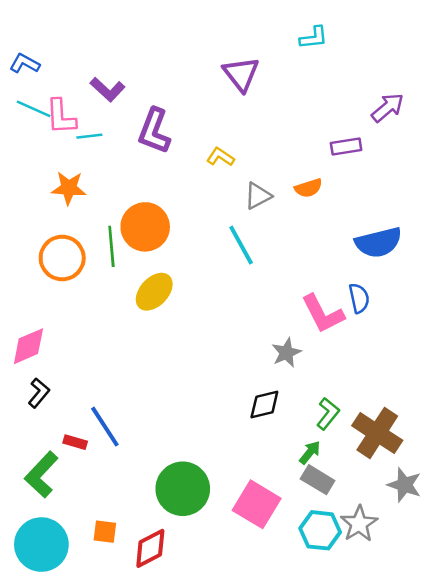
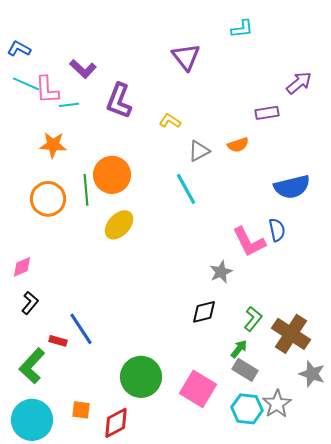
pink diamond: (28, 346) -> (22, 267), size x0.7

